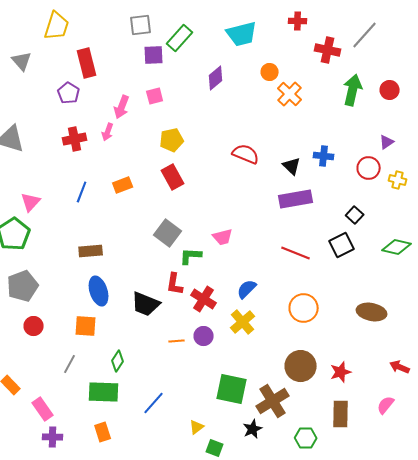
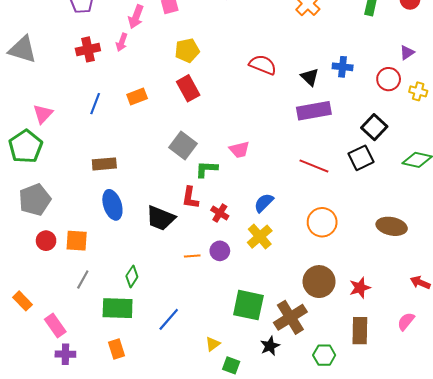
black square: (355, 215) -> (374, 127), size x1.4
red cross: (204, 299) -> (220, 213), size x0.7
orange square: (86, 326) -> (77, 241), moved

